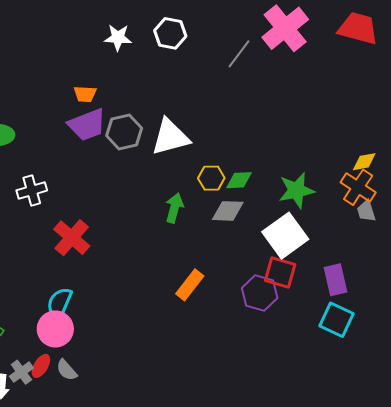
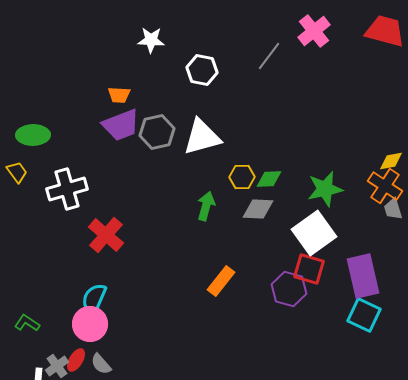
pink cross: (285, 28) -> (314, 31), size x0.7
white hexagon: (170, 33) -> (202, 70), moved
white cross: (32, 190) -> (67, 189), size x1.4
purple rectangle: (335, 280) -> (363, 276), size x1.4

